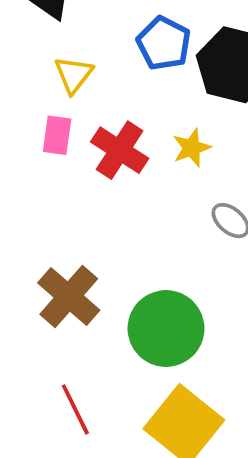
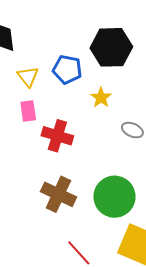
blue pentagon: (164, 43) -> (67, 69), moved
red cross: (120, 150) -> (57, 136), moved

